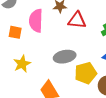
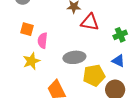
pink semicircle: (36, 21) -> (43, 41), moved, size x0.7

